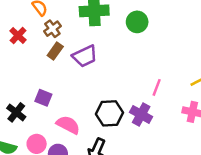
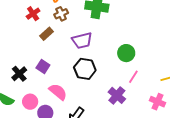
green circle: (137, 22) -> (126, 53), moved
brown rectangle: (55, 51) -> (46, 34), moved
black hexagon: (109, 113) -> (85, 69), moved

